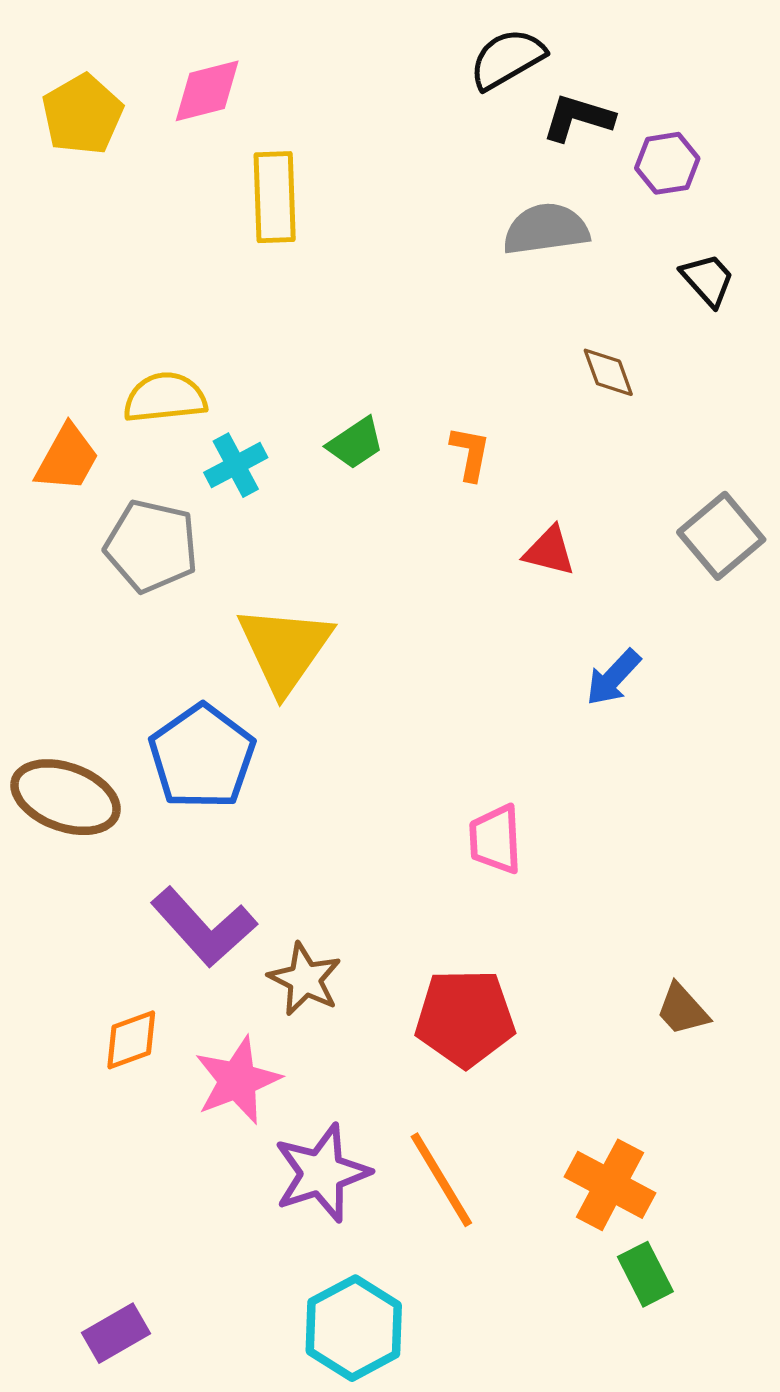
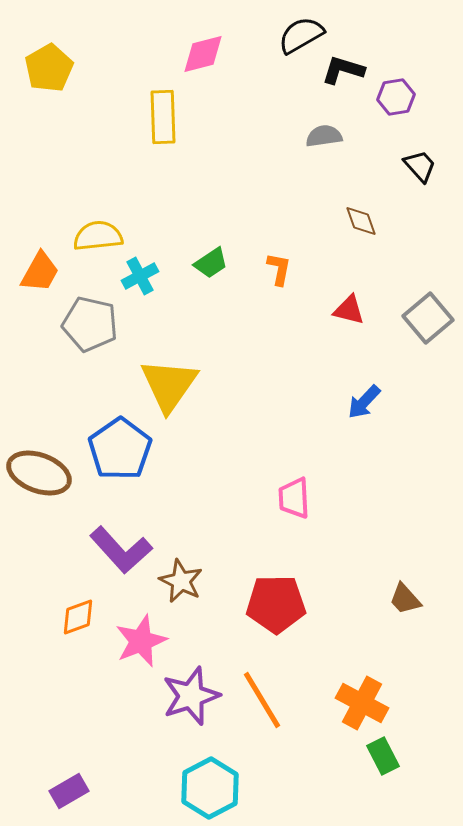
pink diamond: (207, 91) -> (203, 54), moved
gray semicircle: (546, 229) -> (324, 136), size x0.7
red triangle: (549, 551) -> (349, 310), moved

